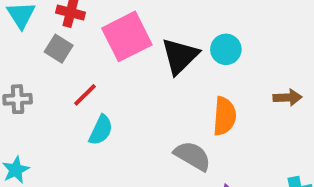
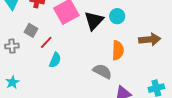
gray square: (59, 49) -> (31, 30), moved
brown arrow: (288, 97) -> (150, 39), size x1.5

